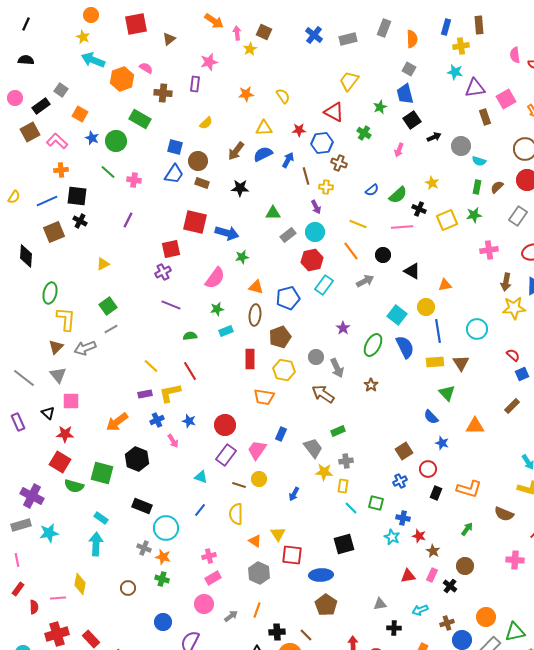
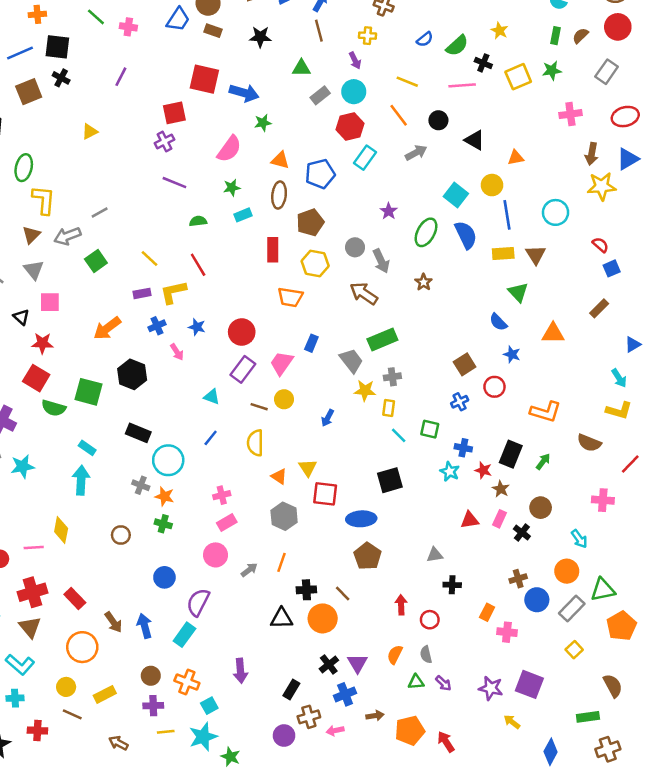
brown line: (306, 176) -> (319, 31), moved
green square: (108, 306) -> (96, 261), moved
green rectangle: (338, 431) -> (382, 339), size x1.6
black rectangle: (436, 493) -> (511, 454), moved, size x1.5
cyan arrow: (420, 610) -> (579, 539), moved, turned -105

